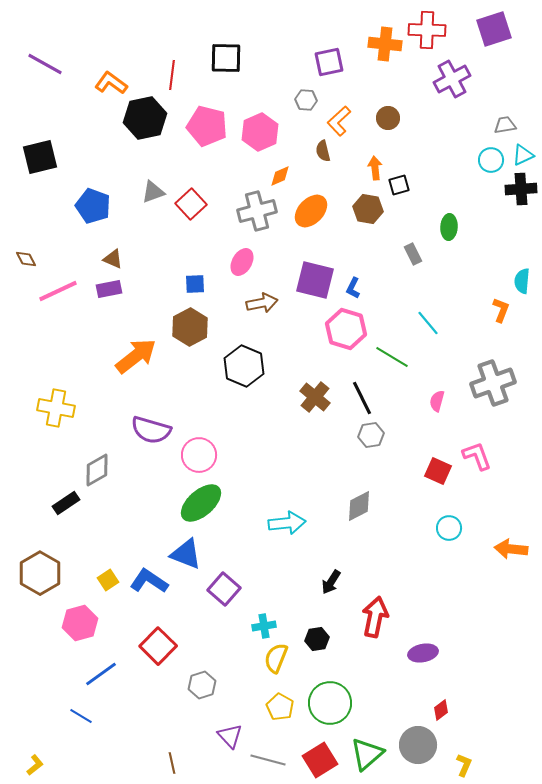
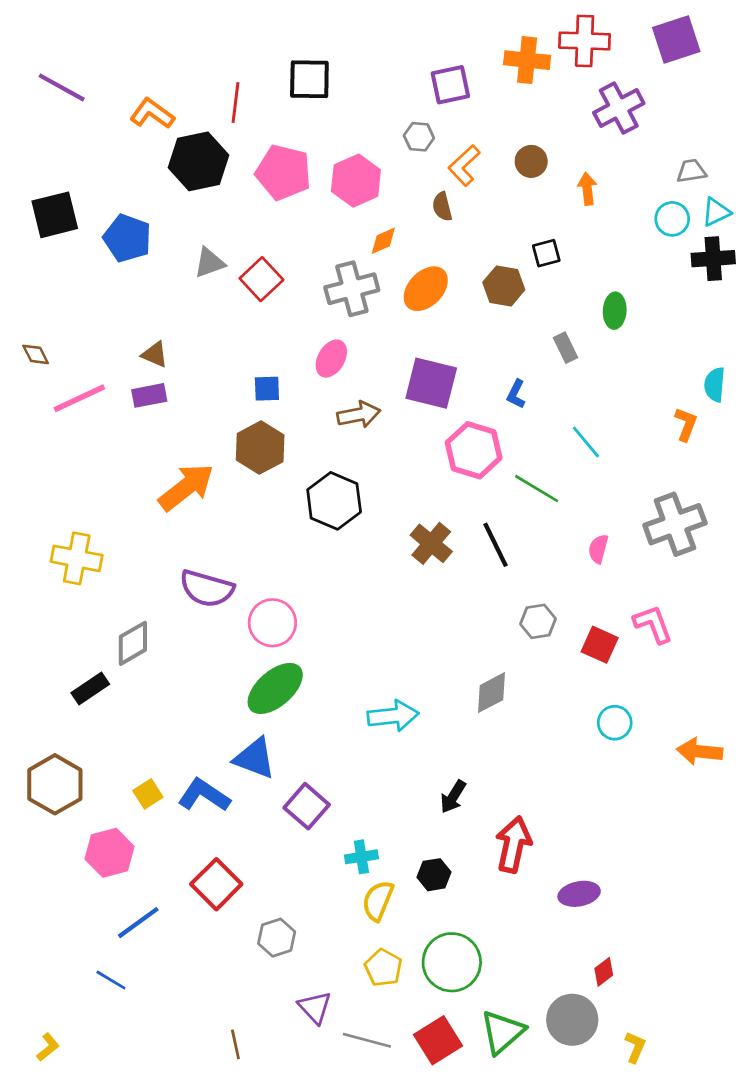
orange arrow: (375, 168) -> (587, 189), moved
blue pentagon: (93, 206) -> (127, 238), moved
blue L-shape: (353, 288) -> (516, 394), moved
gray hexagon: (371, 435) -> (538, 621), moved

